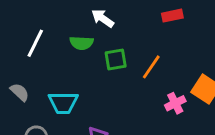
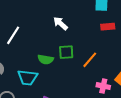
green semicircle: (81, 43) -> (46, 59), moved
pink cross: (175, 103) -> (103, 86), turned 32

